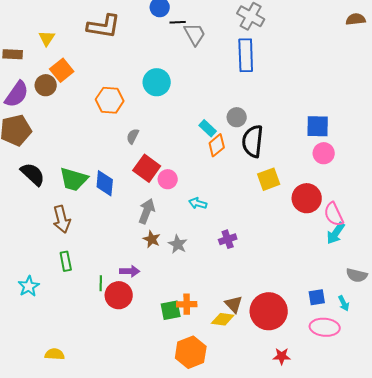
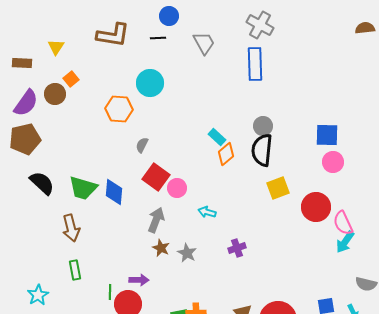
black line: (178, 22) -> (158, 38), moved
orange square: (62, 70) -> (71, 79), size x0.7
cyan circle: (157, 82) -> (150, 83), moved
gray circle: (237, 117) -> (263, 126), moved

